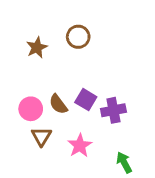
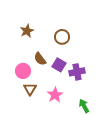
brown circle: (78, 37) -> (62, 37), moved
brown semicircle: (58, 104) -> (40, 59), moved

